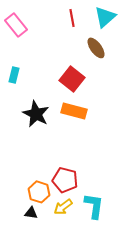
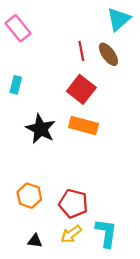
red line: (72, 18) -> (81, 51), moved
orange hexagon: (39, 192) -> (29, 196), moved

